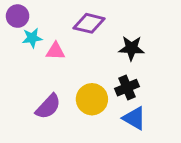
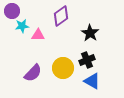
purple diamond: (89, 23) -> (61, 16), turned -50
black star: (131, 48) -> (90, 33), turned 30

